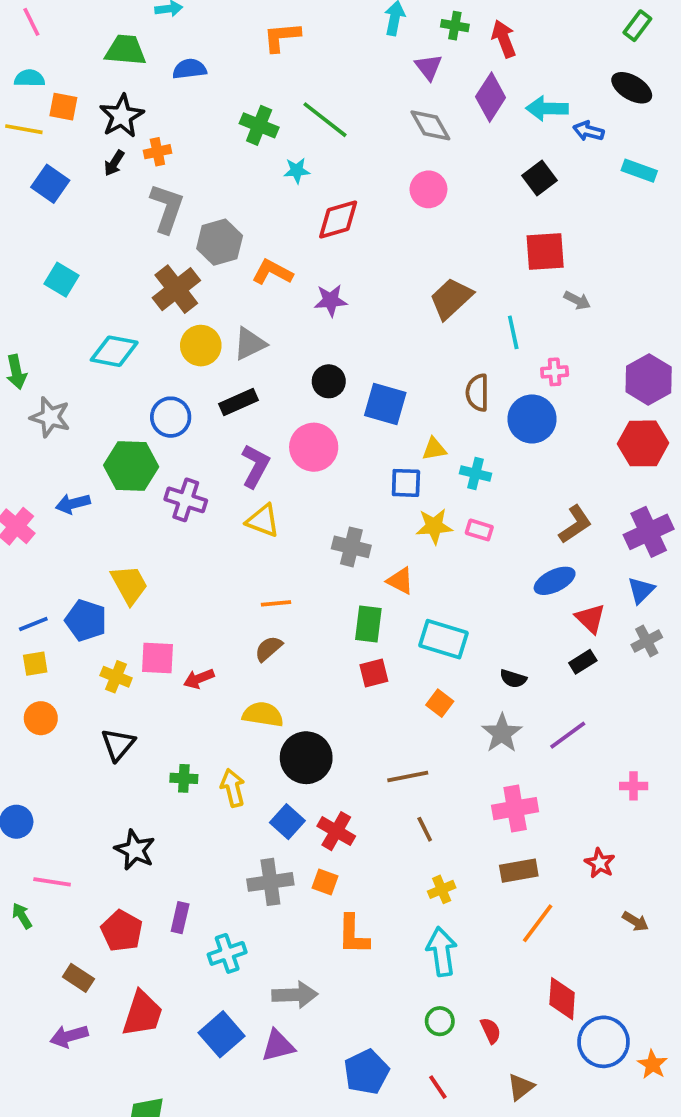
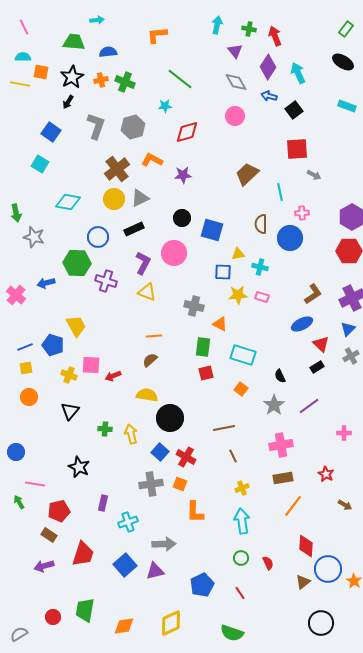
cyan arrow: (547, 108) -> (298, 73), turned 65
green cross: (259, 125) -> (125, 82), moved
blue arrow: (588, 131) -> (269, 96), moved
orange cross: (157, 152) -> (101, 80), moved
blue square: (50, 184) -> (51, 132), moved
gray hexagon: (220, 242) -> (133, 127), moved
brown cross: (176, 289) -> (117, 169), moved
black semicircle: (513, 679) -> (280, 376), turned 48
red pentagon: (122, 931) -> (59, 511), moved, turned 30
brown triangle: (521, 1087) -> (303, 582), moved

